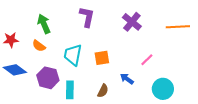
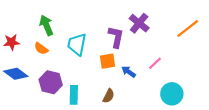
purple L-shape: (87, 17) -> (116, 37), moved
orange line: (178, 27) -> (188, 28), turned -35
cyan trapezoid: (73, 55) -> (77, 44), moved
blue arrow: (127, 79) -> (129, 72), moved

